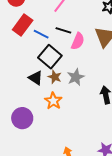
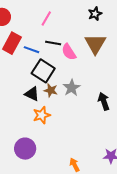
pink semicircle: (78, 41) -> (69, 52), turned 132
orange star: (53, 101) -> (42, 115), moved, turned 30
purple circle: (22, 118) -> (25, 149), moved

